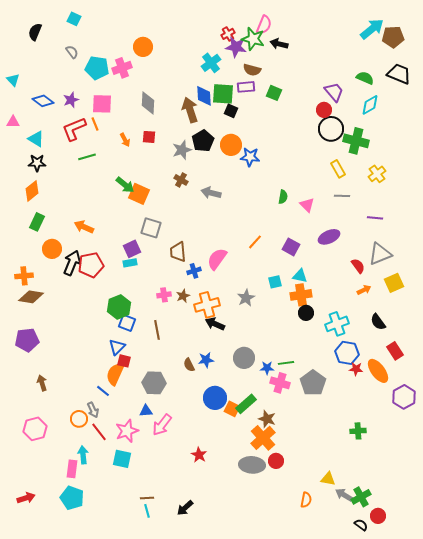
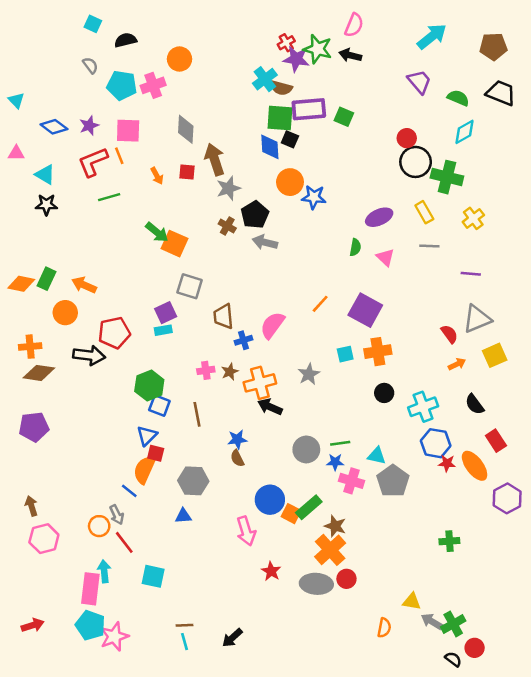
pink semicircle: (264, 25) -> (354, 25), moved
cyan arrow: (372, 29) -> (432, 36), moved
black semicircle: (35, 32) -> (126, 40), moved, turned 54
brown semicircle: (252, 70) -> (281, 88), moved
purple rectangle: (246, 87) -> (309, 109), size x1.5
purple trapezoid: (334, 92) -> (419, 82), moved
blue diamond: (204, 96) -> (270, 147), moved
brown arrow: (190, 110) -> (215, 159), moved
black pentagon: (203, 141) -> (255, 215), moved
orange diamond: (32, 191) -> (21, 284), moved, turned 50
orange arrow: (84, 227) -> (84, 285), moved
purple ellipse: (329, 237) -> (379, 217), moved
purple square: (291, 247) -> (365, 310), size x1.5
black arrow: (72, 263) -> (89, 355), moved, turned 75
cyan triangle: (300, 276) -> (377, 456), moved
orange cross: (301, 295) -> (378, 352), moved
blue star: (206, 360) -> (237, 439), moved
green line: (286, 363) -> (340, 443), moved
brown arrow: (42, 383) -> (31, 506), moved
pink arrow: (162, 425) -> (246, 531), moved, turned -55
pink star: (127, 431) -> (114, 637), moved
red star: (199, 455) -> (271, 571), moved
pink rectangle: (72, 469) -> (90, 589), size x1.4

